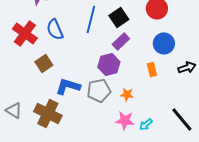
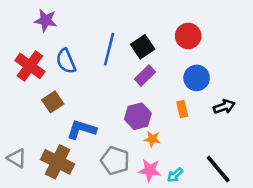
purple hexagon: (109, 64) -> (138, 116), moved
gray pentagon: (99, 90) -> (115, 161), moved, turned 30

